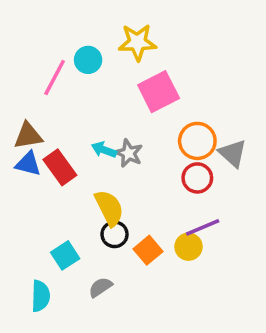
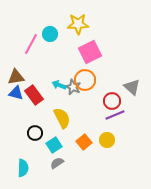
orange circle: (197, 141) -> (85, 80), moved
purple line: (203, 227) -> (115, 115), moved
black circle: (114, 234) -> (35, 133), moved
cyan square: (65, 255) -> (54, 145), moved

